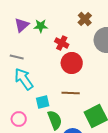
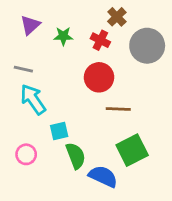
green star: (41, 26) -> (63, 36), moved
red cross: (62, 43) -> (100, 40), moved
brown line: (71, 93) -> (118, 109), moved

